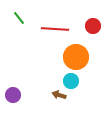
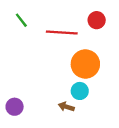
red circle: (93, 26) -> (97, 20), moved

